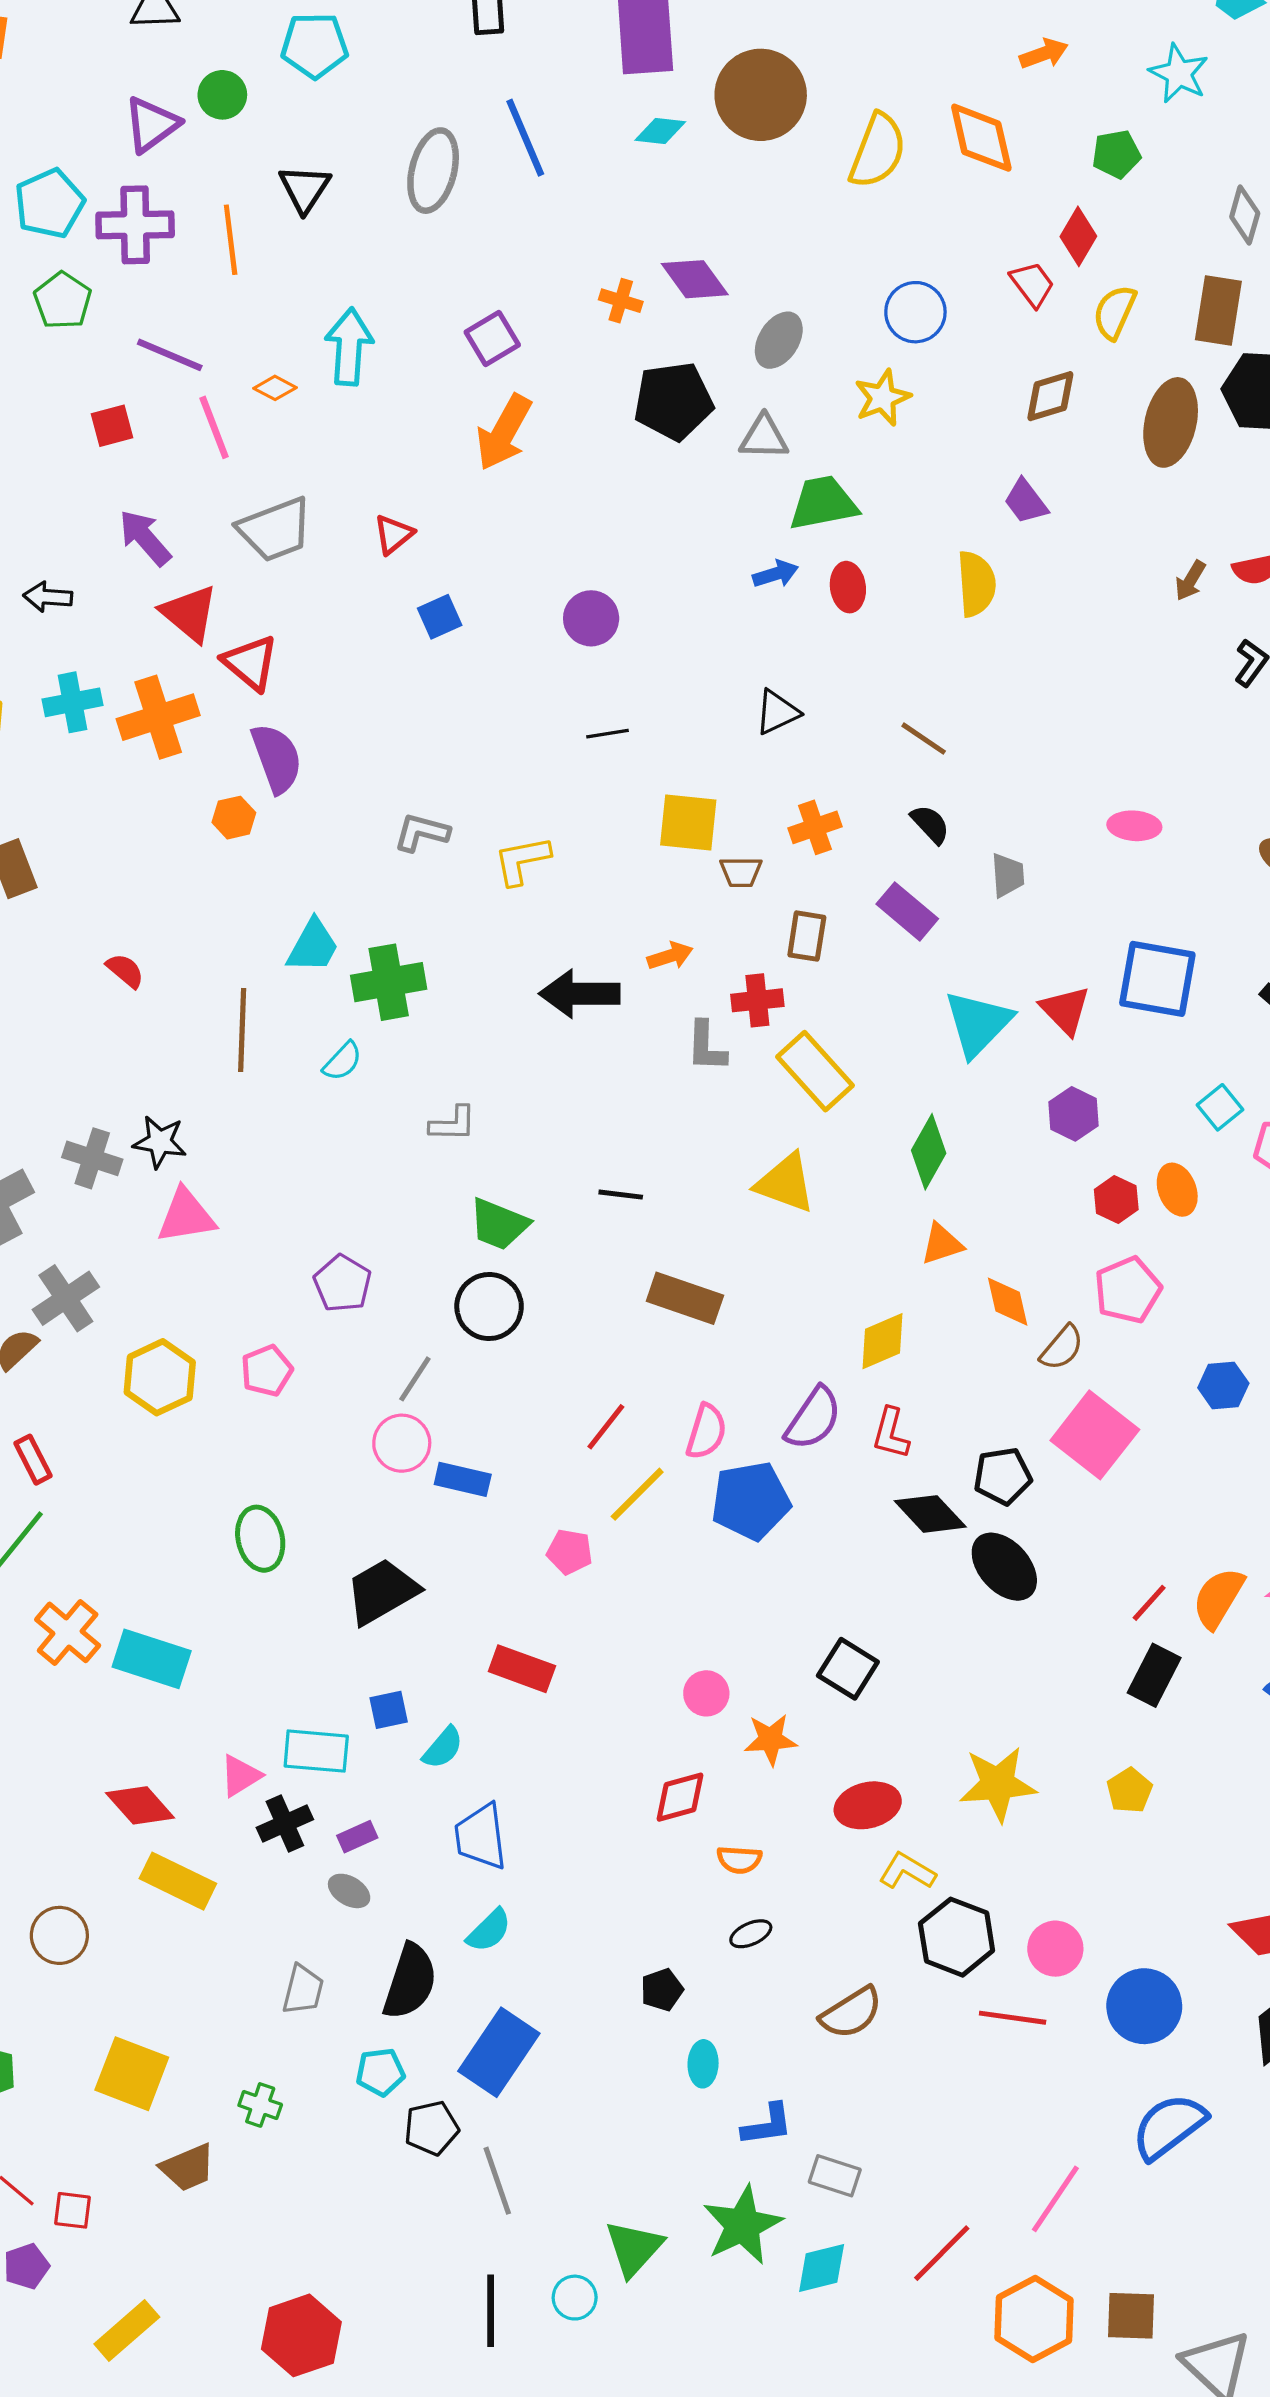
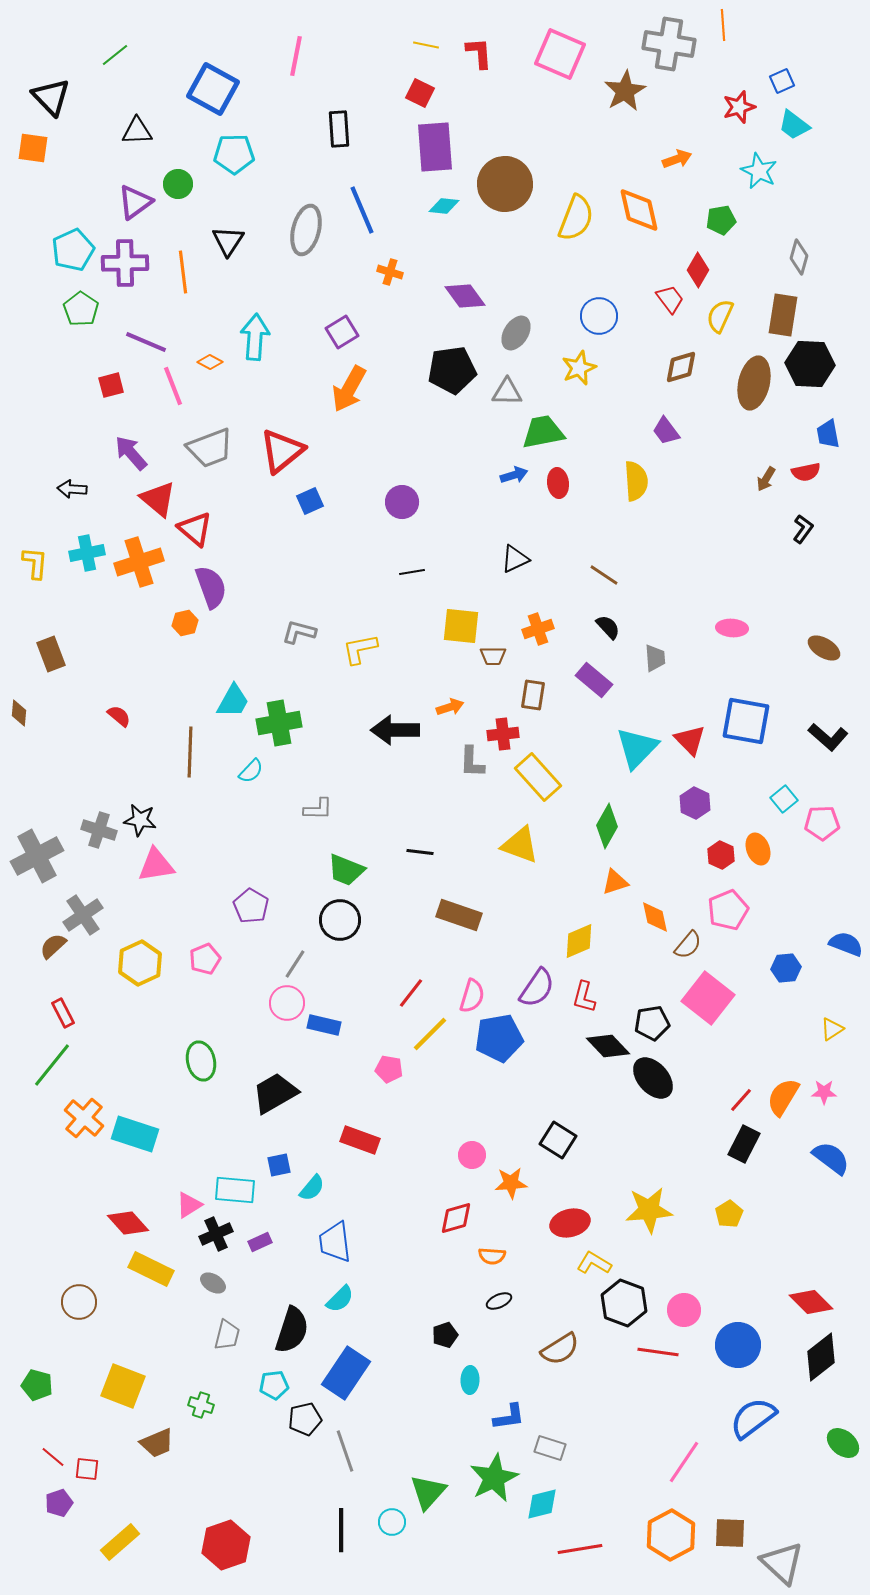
orange cross: (621, 301) -> (390, 272), moved
red triangle: (394, 534) -> (282, 451), size x1.8
gray ellipse: (349, 1891) -> (213, 1283), moved
red line: (942, 2253) -> (580, 1549), moved, turned 36

